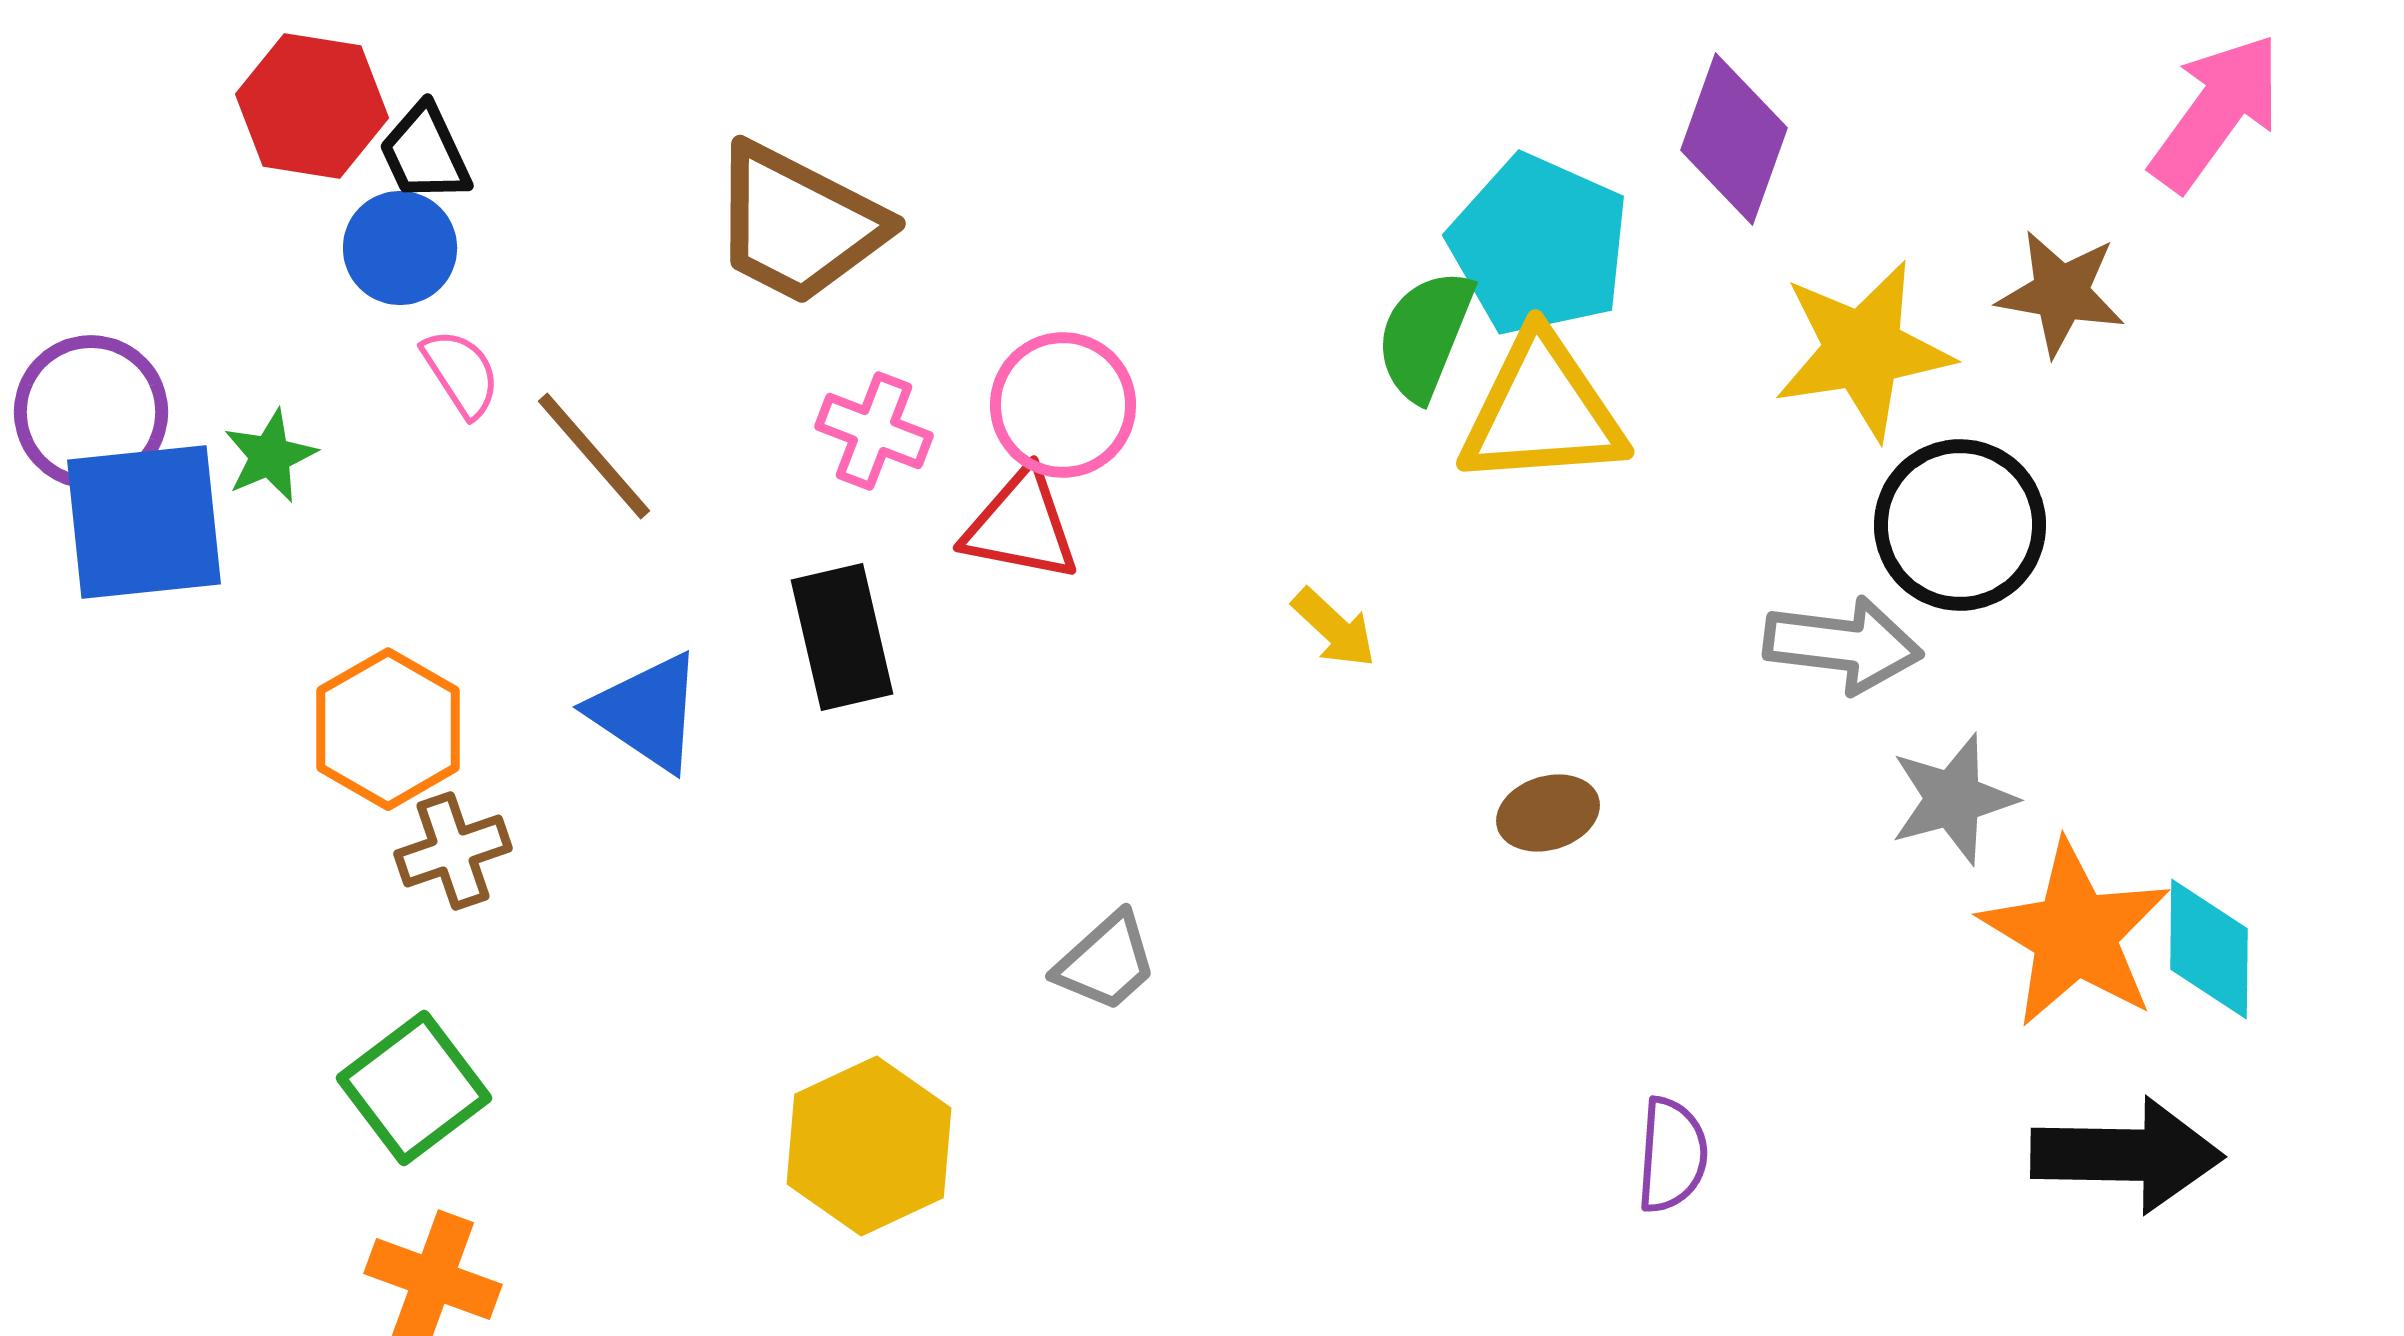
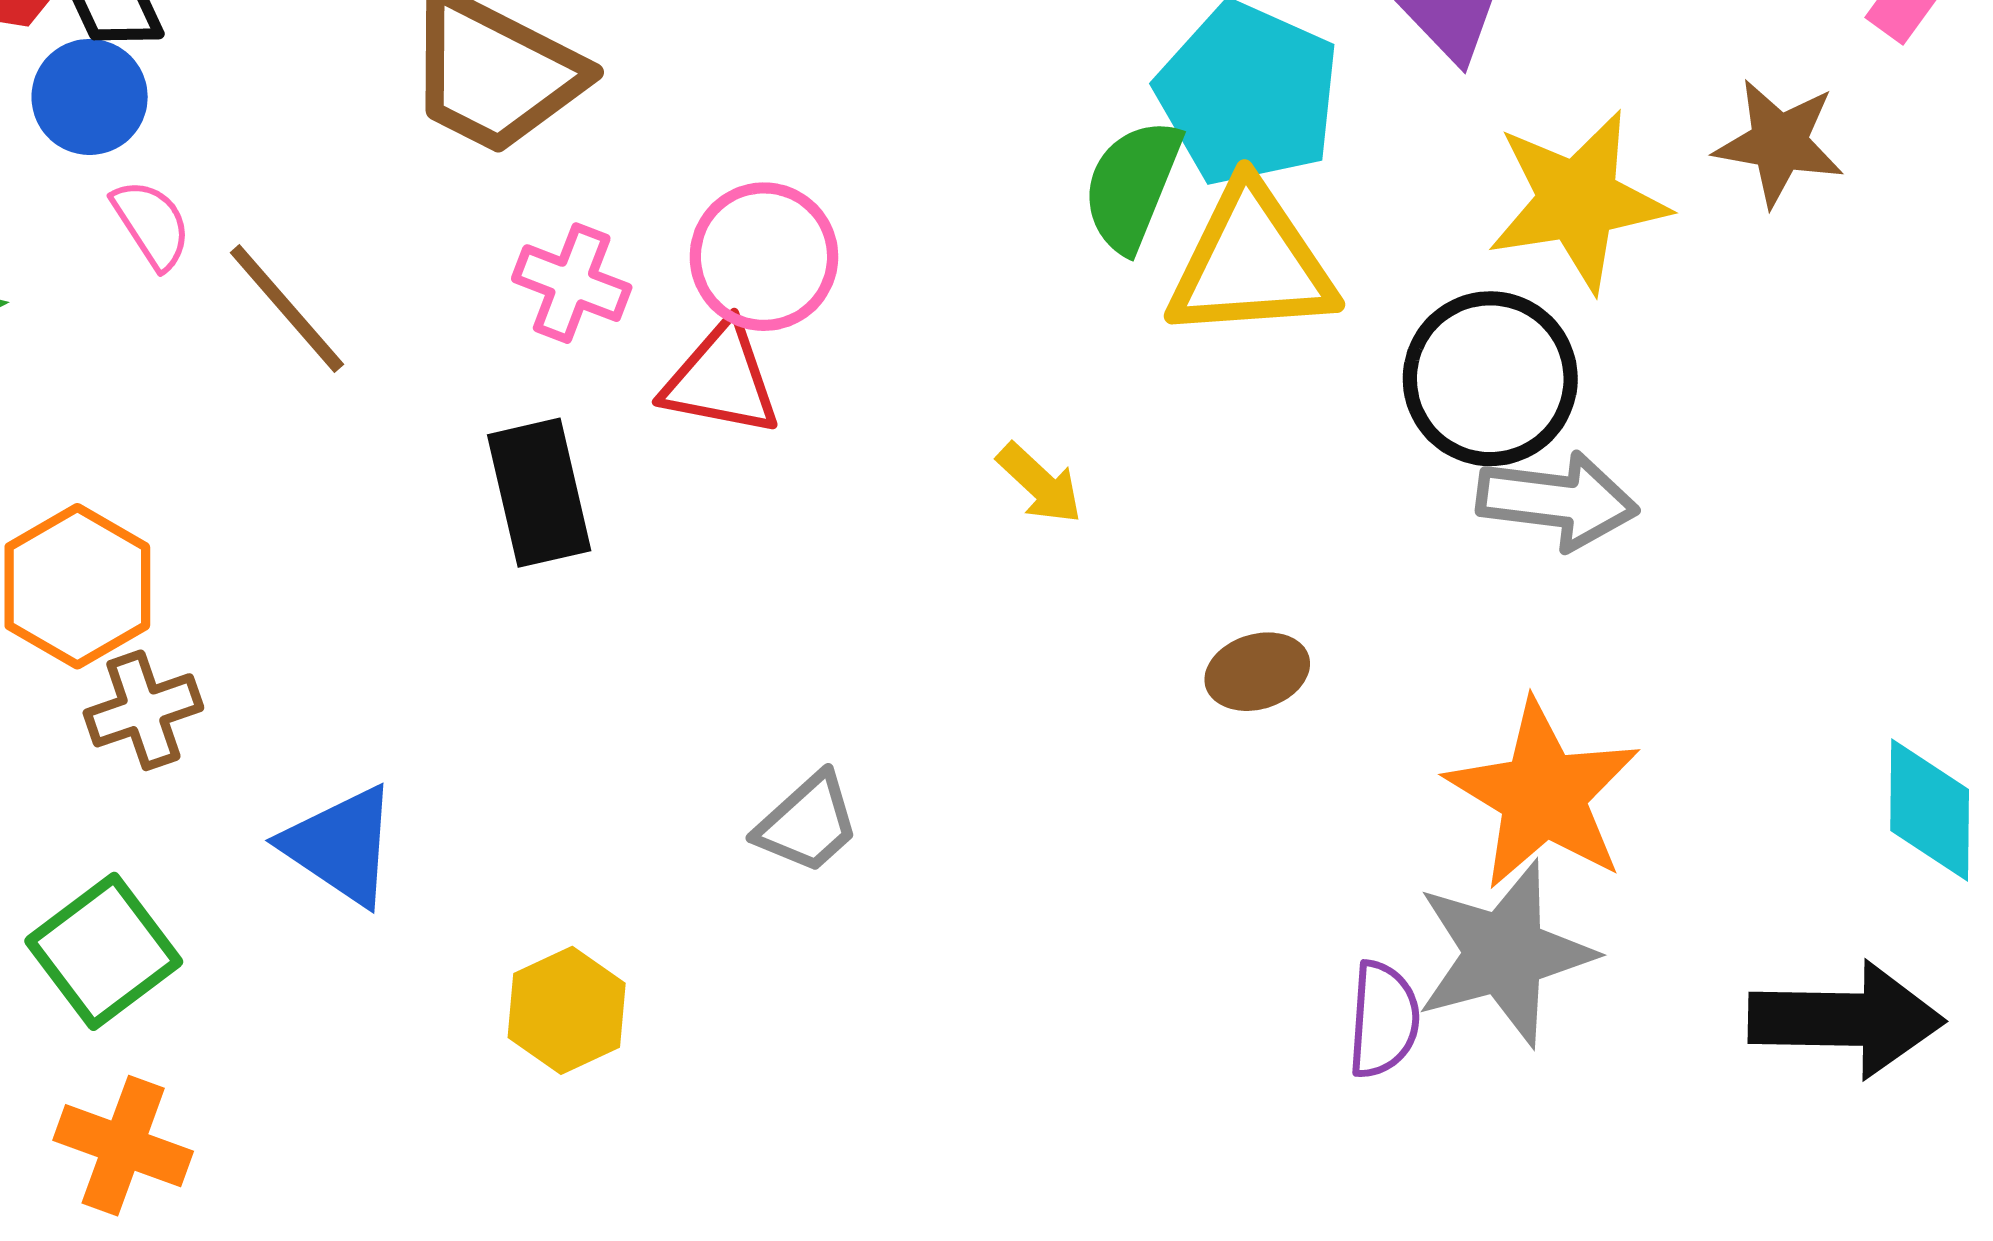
black circle: (1960, 525) -> (1490, 379), moved
blue triangle: (647, 712) -> (341, 846), moved
gray star: (1953, 799) -> (1504, 953), moved, size x1.4
orange star: (2075, 934) -> (1543, 795), moved
yellow hexagon: (869, 1146) -> (567, 1010), size x0.7

